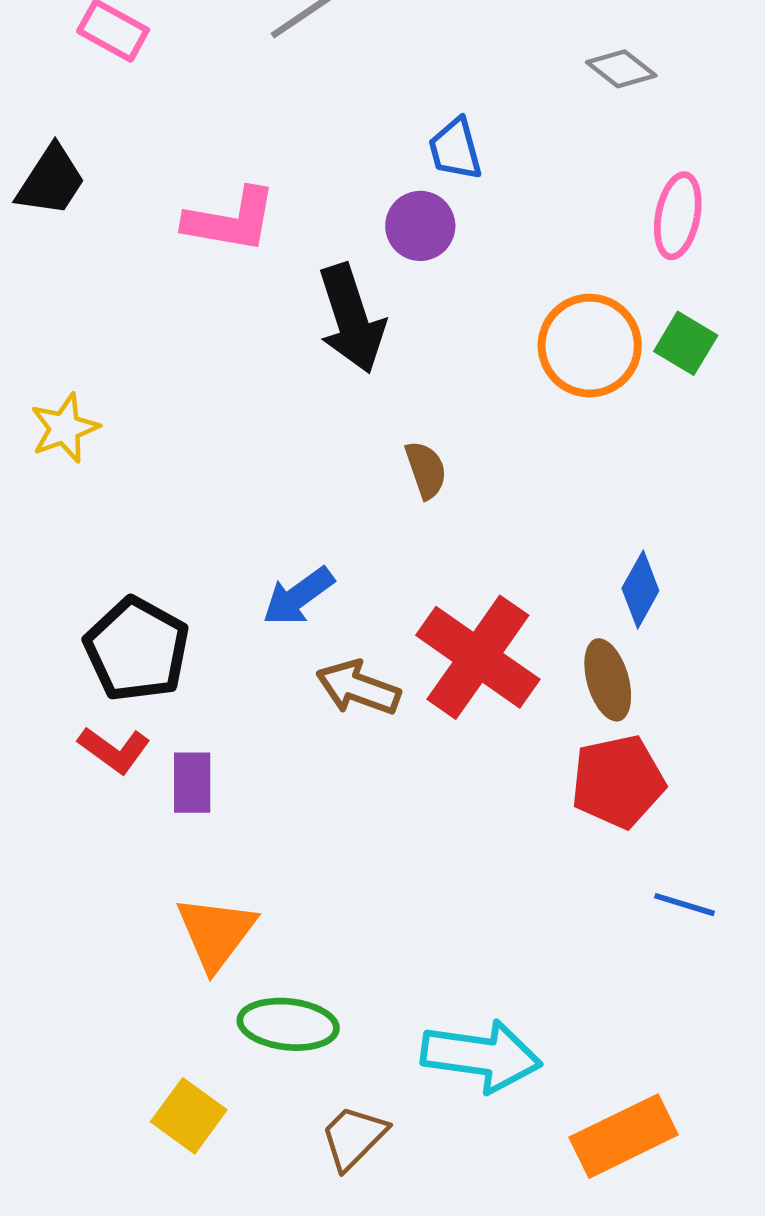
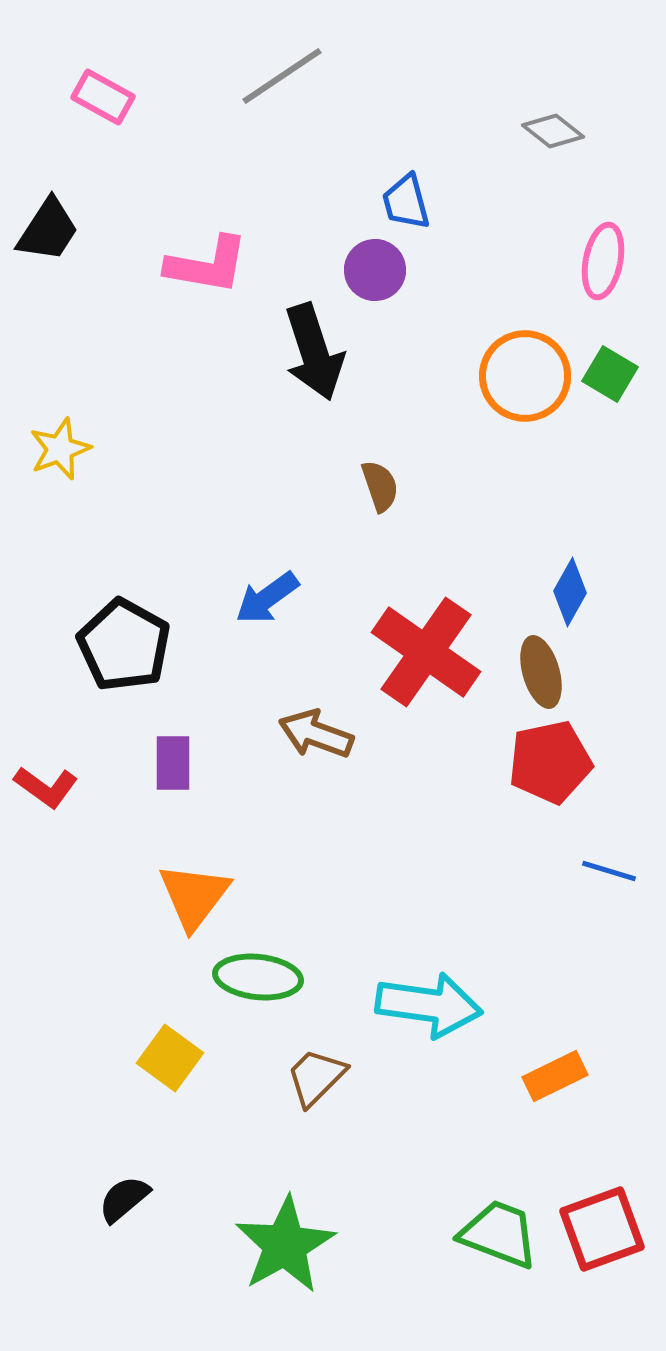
brown arrow: (358, 688) -> (316, 734), moved
red L-shape: (114, 750) -> (46, 787), moved
orange rectangle: (624, 1136) -> (555, 1076), size x0.7

